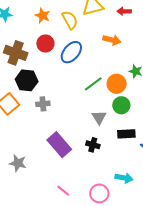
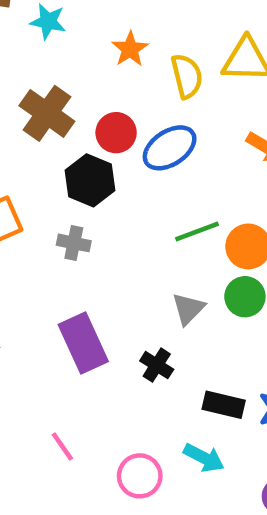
red circle: (45, 43) -> (116, 133), moved
black hexagon: (27, 80) -> (90, 180), moved
black rectangle: (126, 134) -> (224, 405), moved

